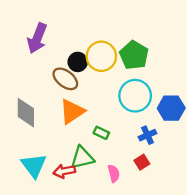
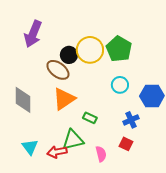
cyan circle: (135, 96) -> (120, 85), size x0.6
red square: (142, 162) -> (126, 144), turned -32
cyan triangle: (34, 166) -> (30, 147), size x0.7

